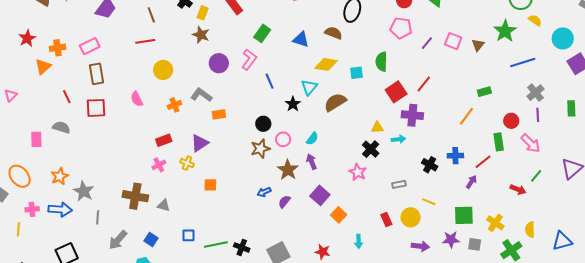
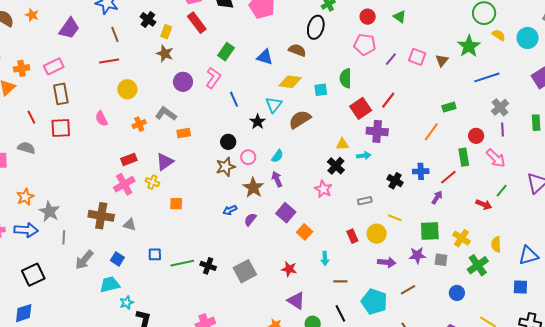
cyan circle: (563, 38) -> (528, 38), moved
pink cross: (159, 165) -> (124, 184), size x1.5

